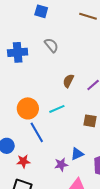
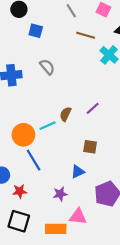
brown semicircle: (68, 81) -> (65, 114), moved
cyan line: (57, 109) -> (48, 126), moved
blue triangle: (77, 154) -> (78, 172), moved

